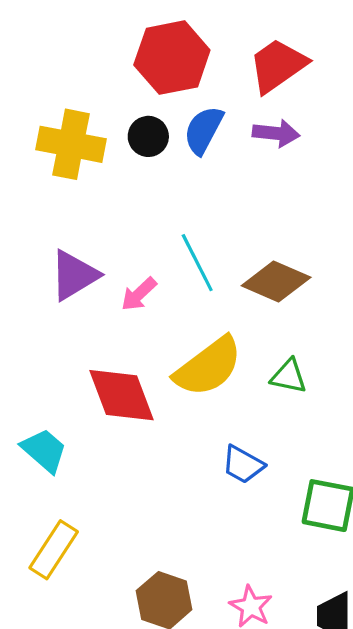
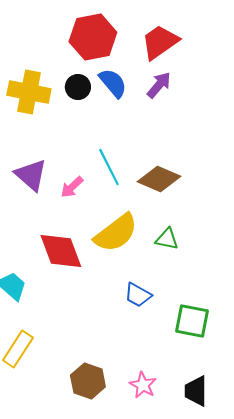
blue semicircle: (204, 130) -> (113, 83), turned 112
purple arrow: (276, 133) -> (159, 85), turned -56
purple triangle: (74, 275) -> (31, 175), turned -48

